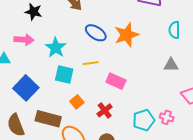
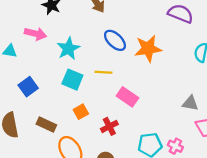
gray triangle: (171, 65) -> (190, 103), moved
blue square: (26, 88) -> (28, 87), size x0.7
brown rectangle: (48, 119) -> (46, 124), size x0.7

